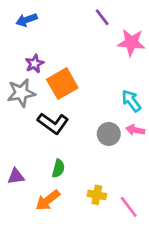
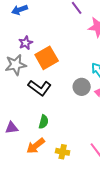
gray circle: (109, 134) -> (82, 87), moved
yellow cross: (97, 195) -> (63, 152), moved

